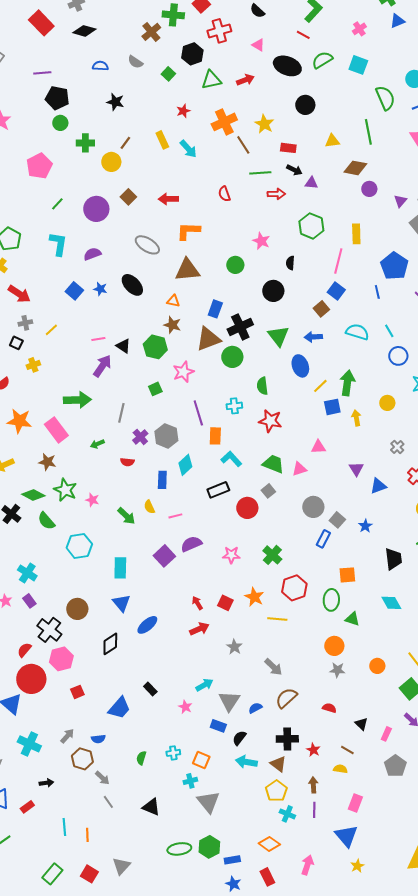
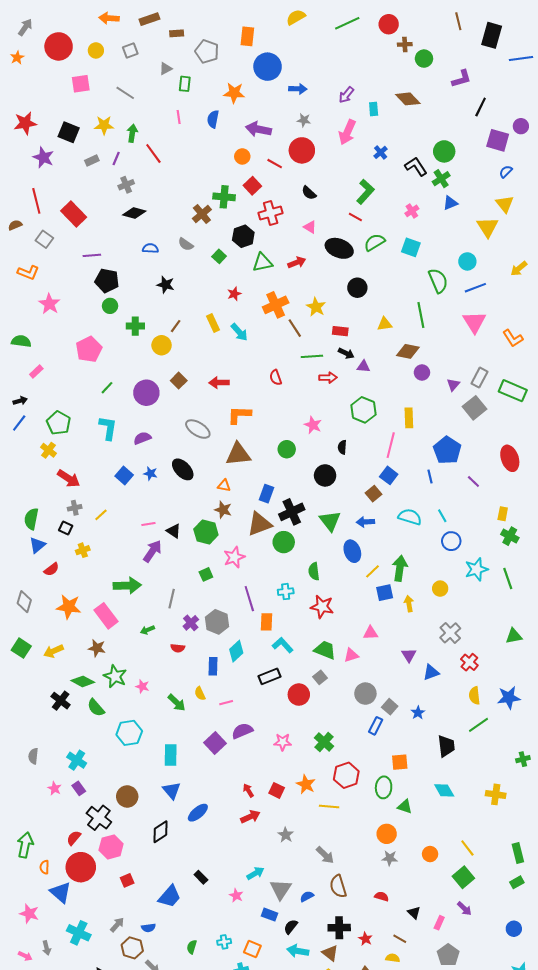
red rectangle: (41, 23) -> (74, 214), moved
gray cross: (397, 447) -> (450, 633), size x1.5
brown semicircle: (286, 698) -> (338, 886), turned -65

